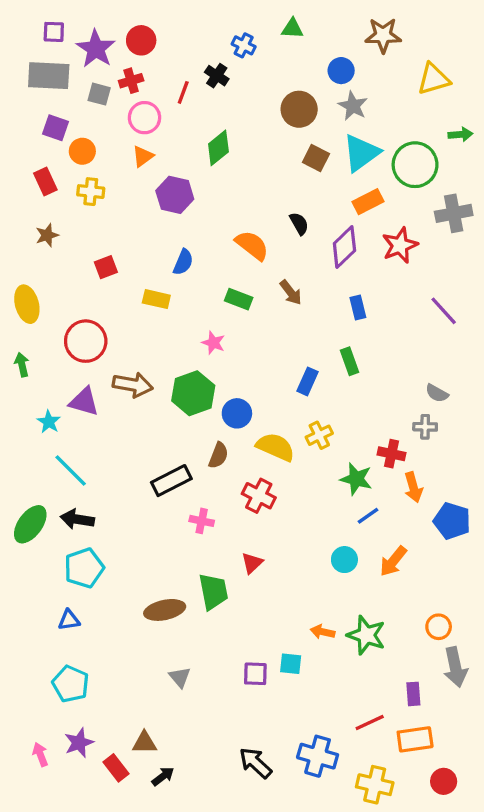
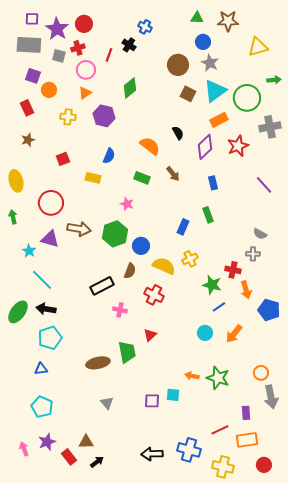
green triangle: (292, 29) -> (197, 18), moved
yellow cross: (91, 192) -> (68, 117), moved
black arrow: (255, 763) -> (152, 454), turned -45

